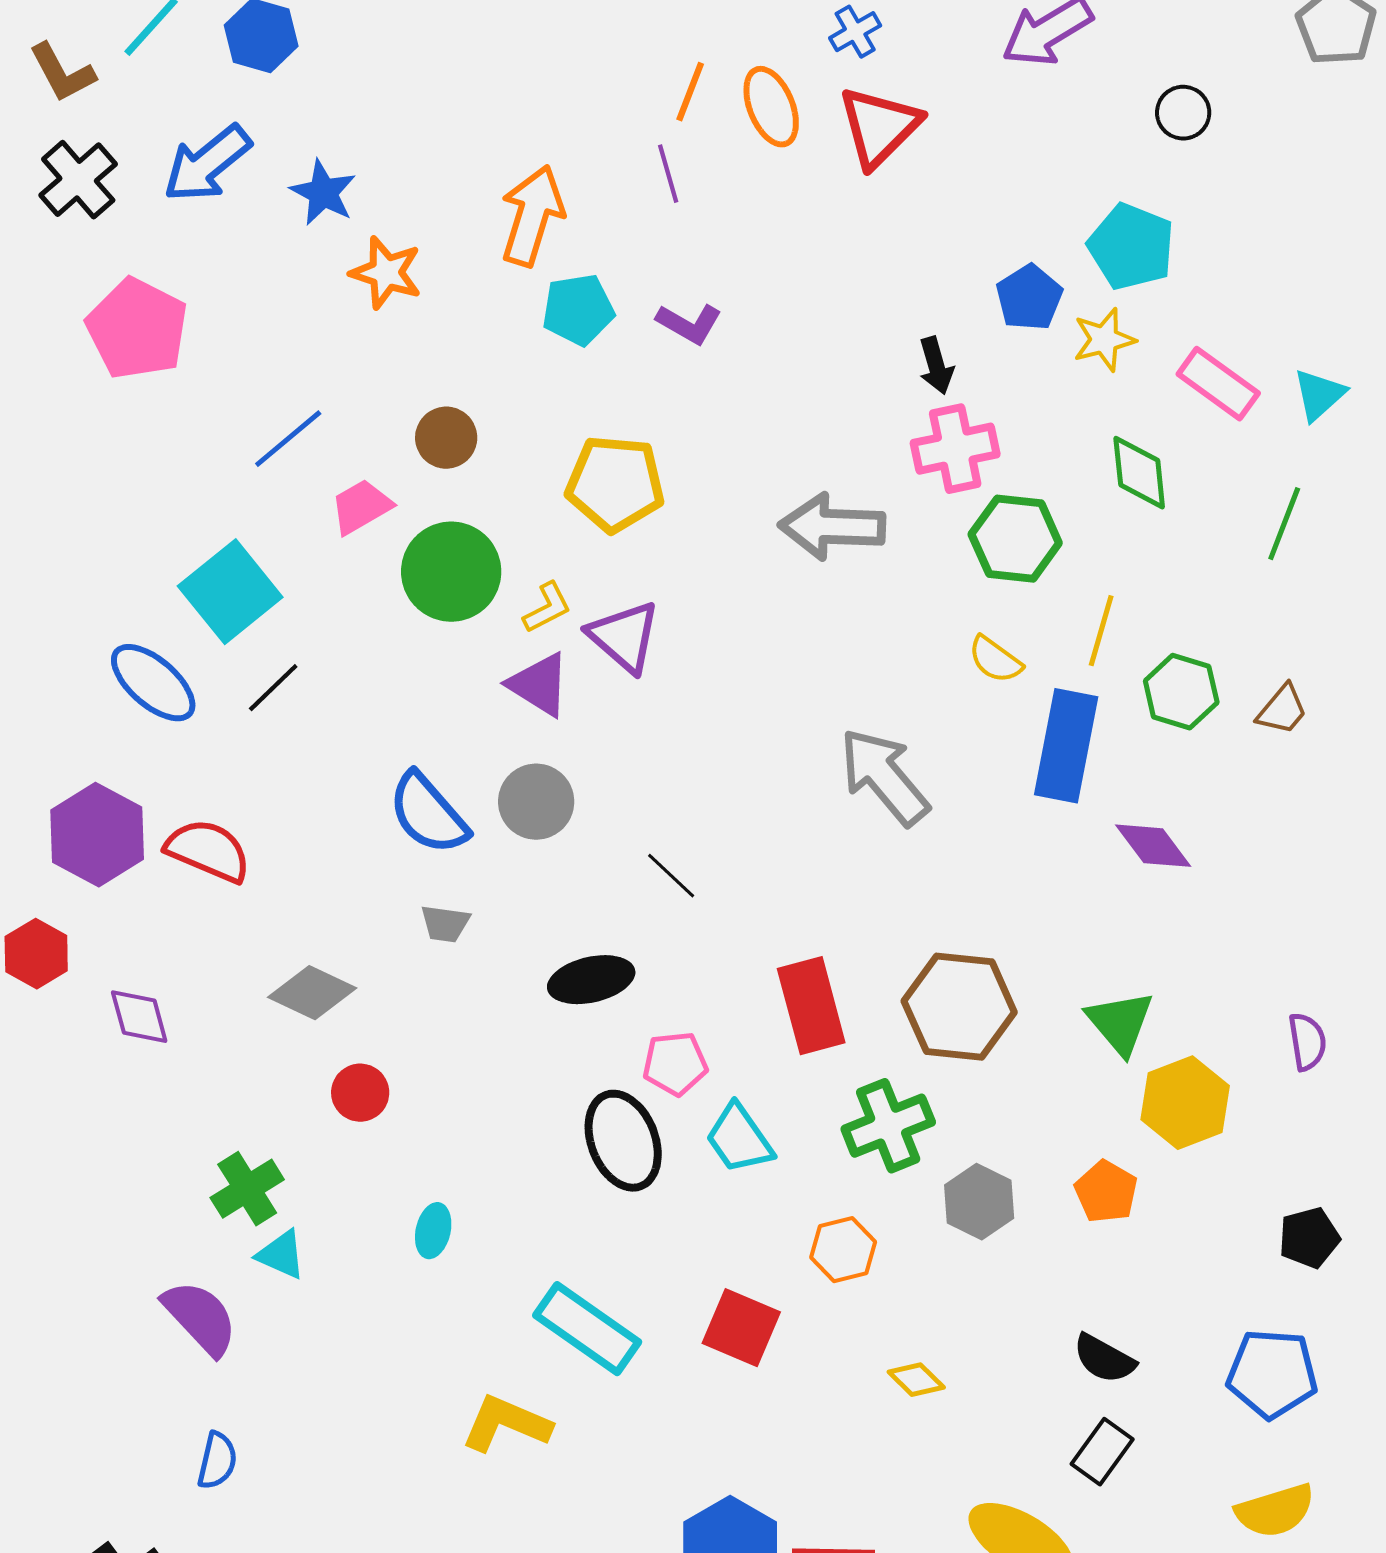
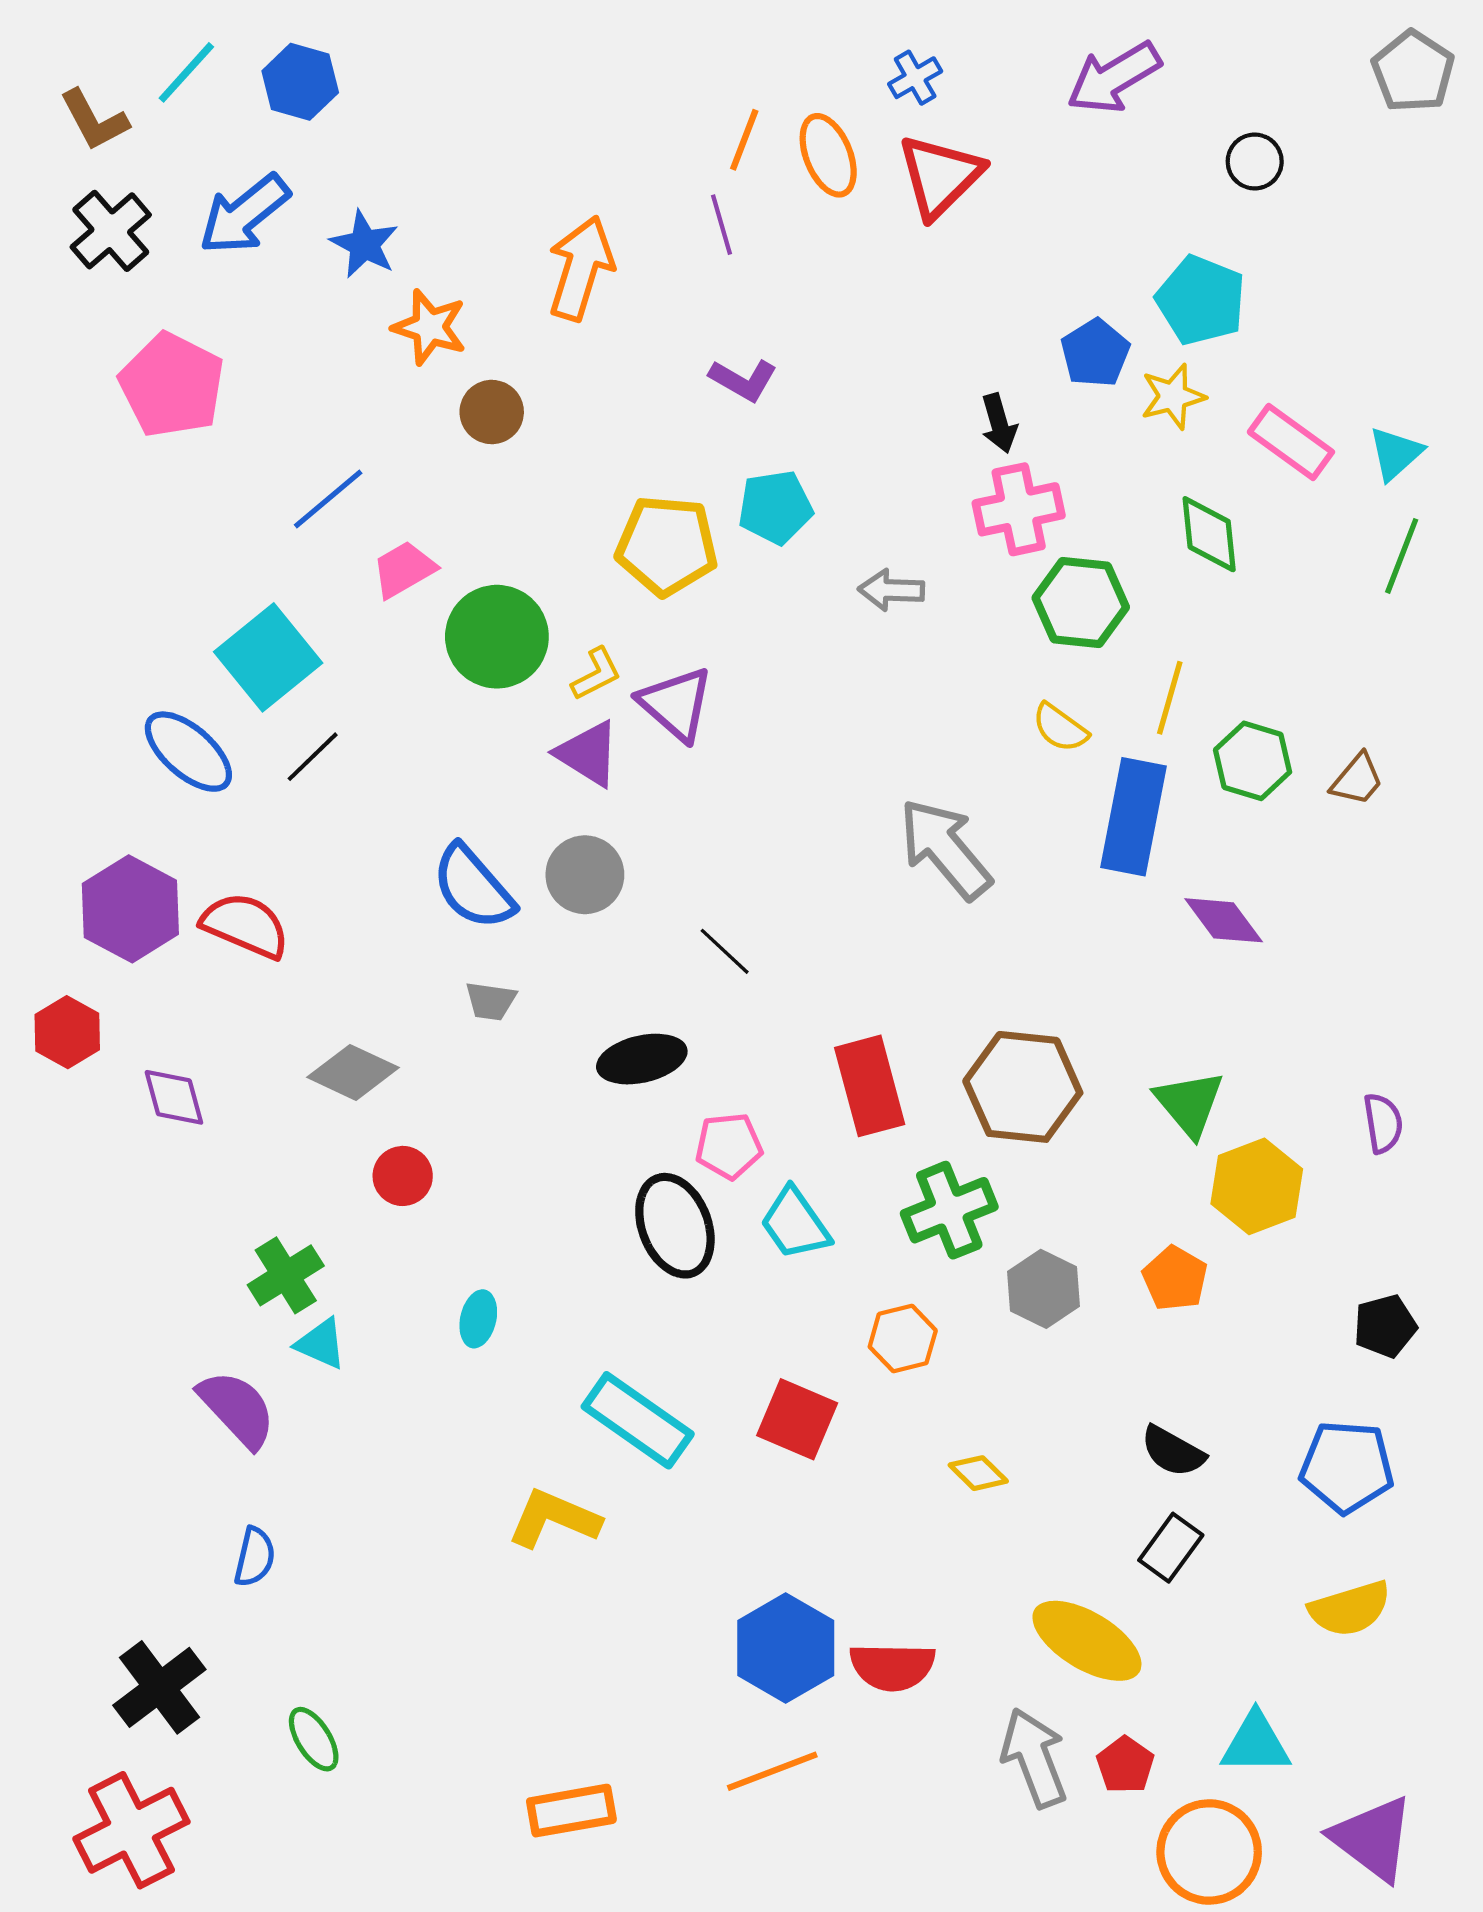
cyan pentagon: (578, 310) -> (775, 507), moved
brown circle: (446, 438) -> (492, 412), moved
green line: (1284, 524) -> (1402, 556), moved
gray arrow: (832, 527) -> (891, 590), size x0.6

